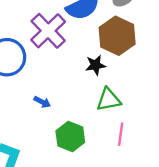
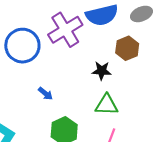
brown hexagon: (117, 36) -> (127, 48), size x0.7

